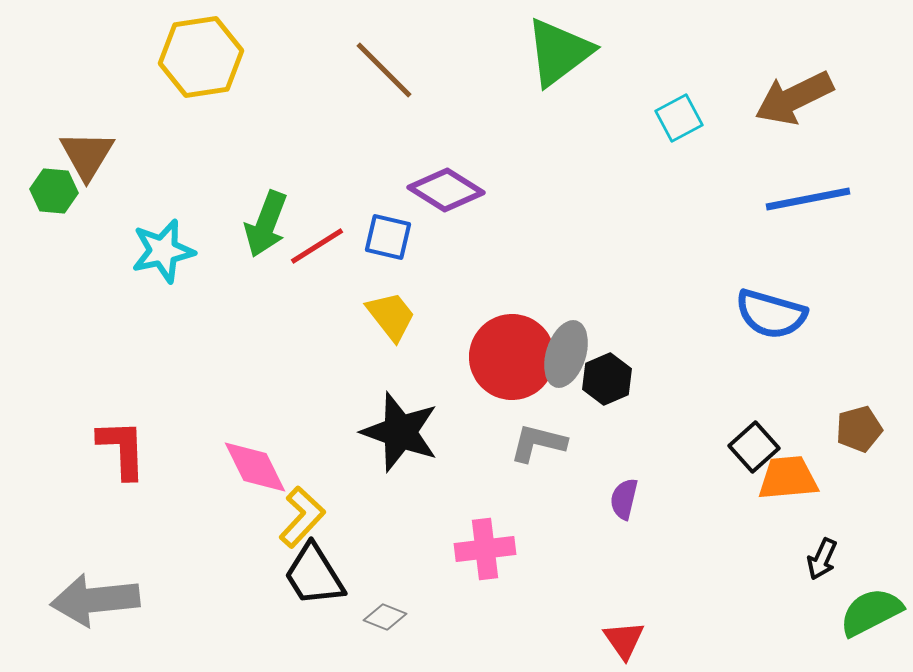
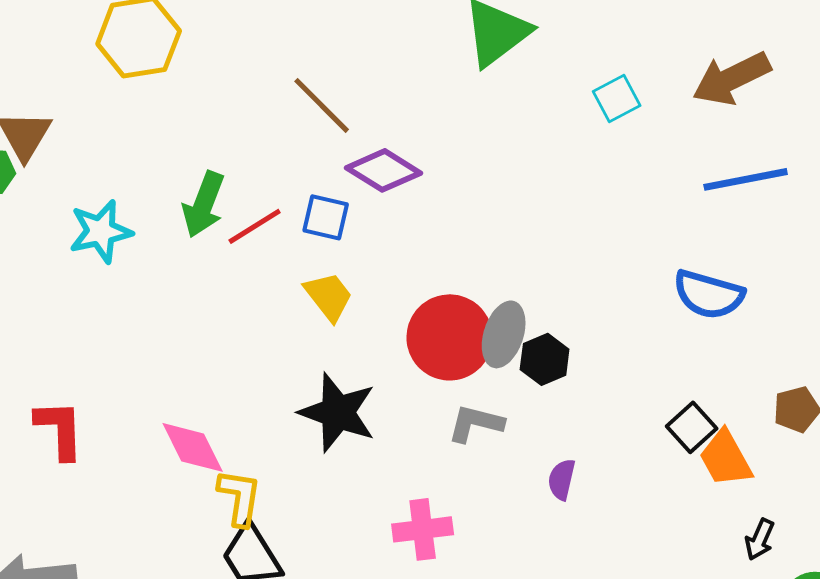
brown line: (384, 70) -> (322, 105), moved
orange trapezoid: (788, 478) -> (726, 458), turned -114
yellow L-shape: (302, 517) -> (240, 497), turned -34

